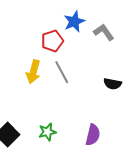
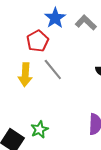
green star: (47, 132) -> (39, 129), moved

